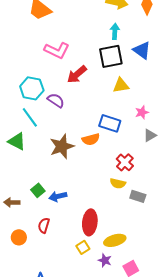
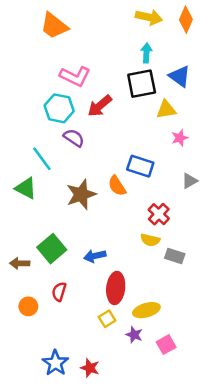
yellow triangle: (121, 85) -> (166, 110), moved
cyan hexagon: (32, 88) -> (59, 108), moved
pink star: (142, 112) -> (180, 138), moved
orange semicircle: (91, 139) -> (117, 186), turned 72
green square: (38, 190) -> (52, 249), size x1.6
blue arrow: (58, 196) -> (95, 256), moved

